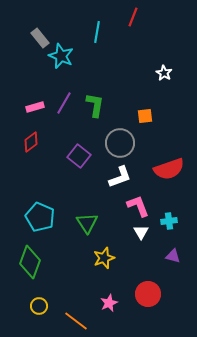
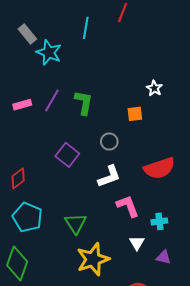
white star: (164, 73) -> (154, 88), moved
red diamond: (31, 142) -> (18, 178), moved
gray circle: (120, 143) -> (109, 142), size x0.6
white triangle: (141, 232) -> (137, 243), moved
yellow star: (104, 258) -> (93, 259), size x1.5

